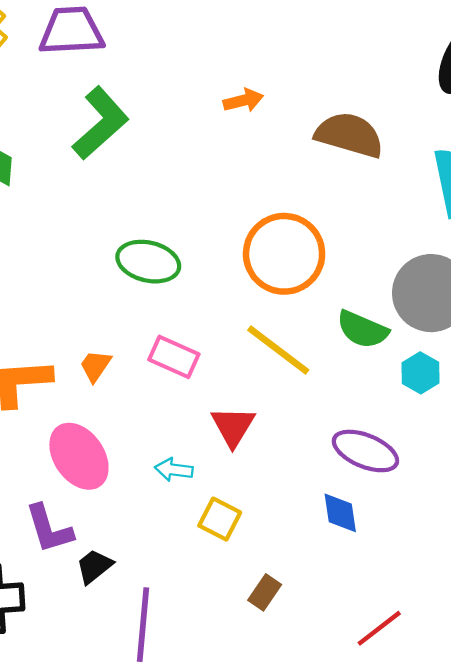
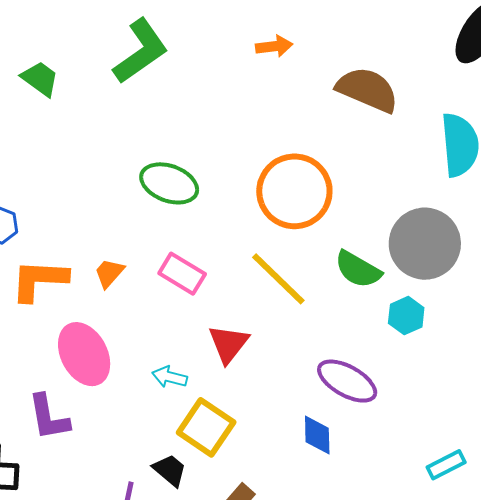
yellow square: (220, 519) -> (206, 427), size x1.4
black trapezoid: (94, 566) -> (170, 470), moved, turned 72

